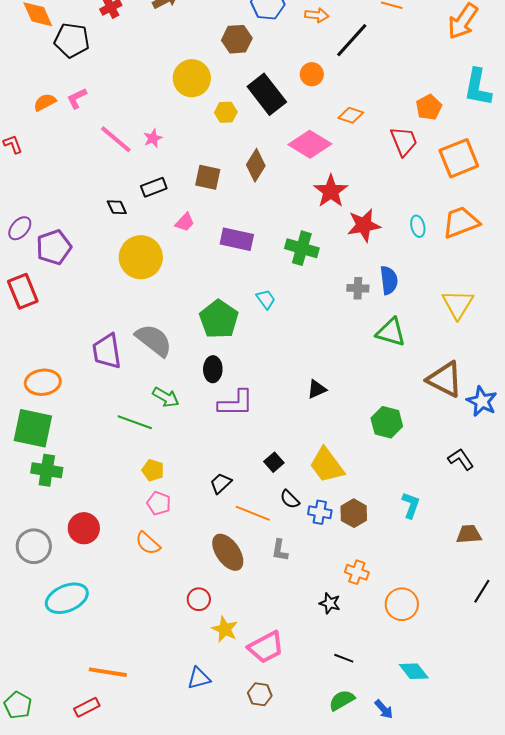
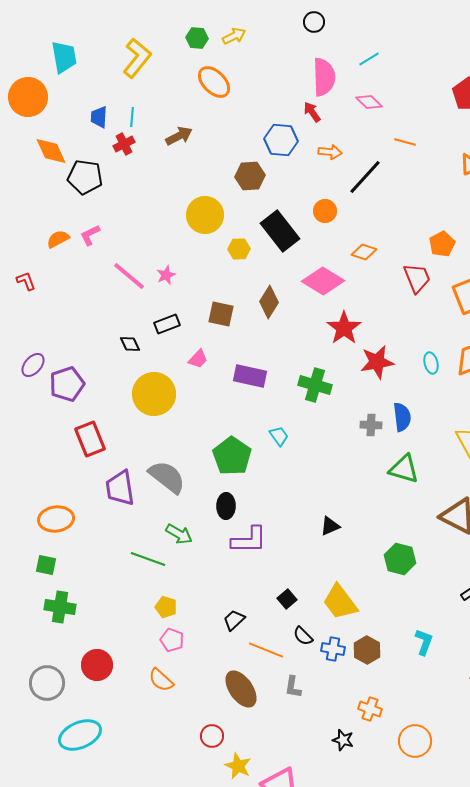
red rectangle: (23, 291) -> (90, 439), moved
green square: (33, 428) -> (46, 565), size x0.5

